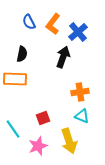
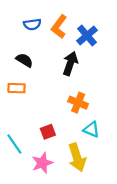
blue semicircle: (29, 22) -> (32, 24), turned -70
black semicircle: (22, 54) -> (24, 60), turned -70
orange rectangle: (15, 79) -> (17, 88), size x0.7
orange cross: (80, 92) -> (78, 103), moved, turned 30

